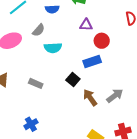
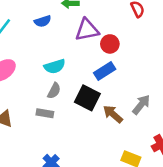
purple triangle: (86, 25) -> (87, 30), size x1.5
gray semicircle: (39, 30) -> (54, 91), moved
black square: (73, 80) -> (87, 98), size x1.5

